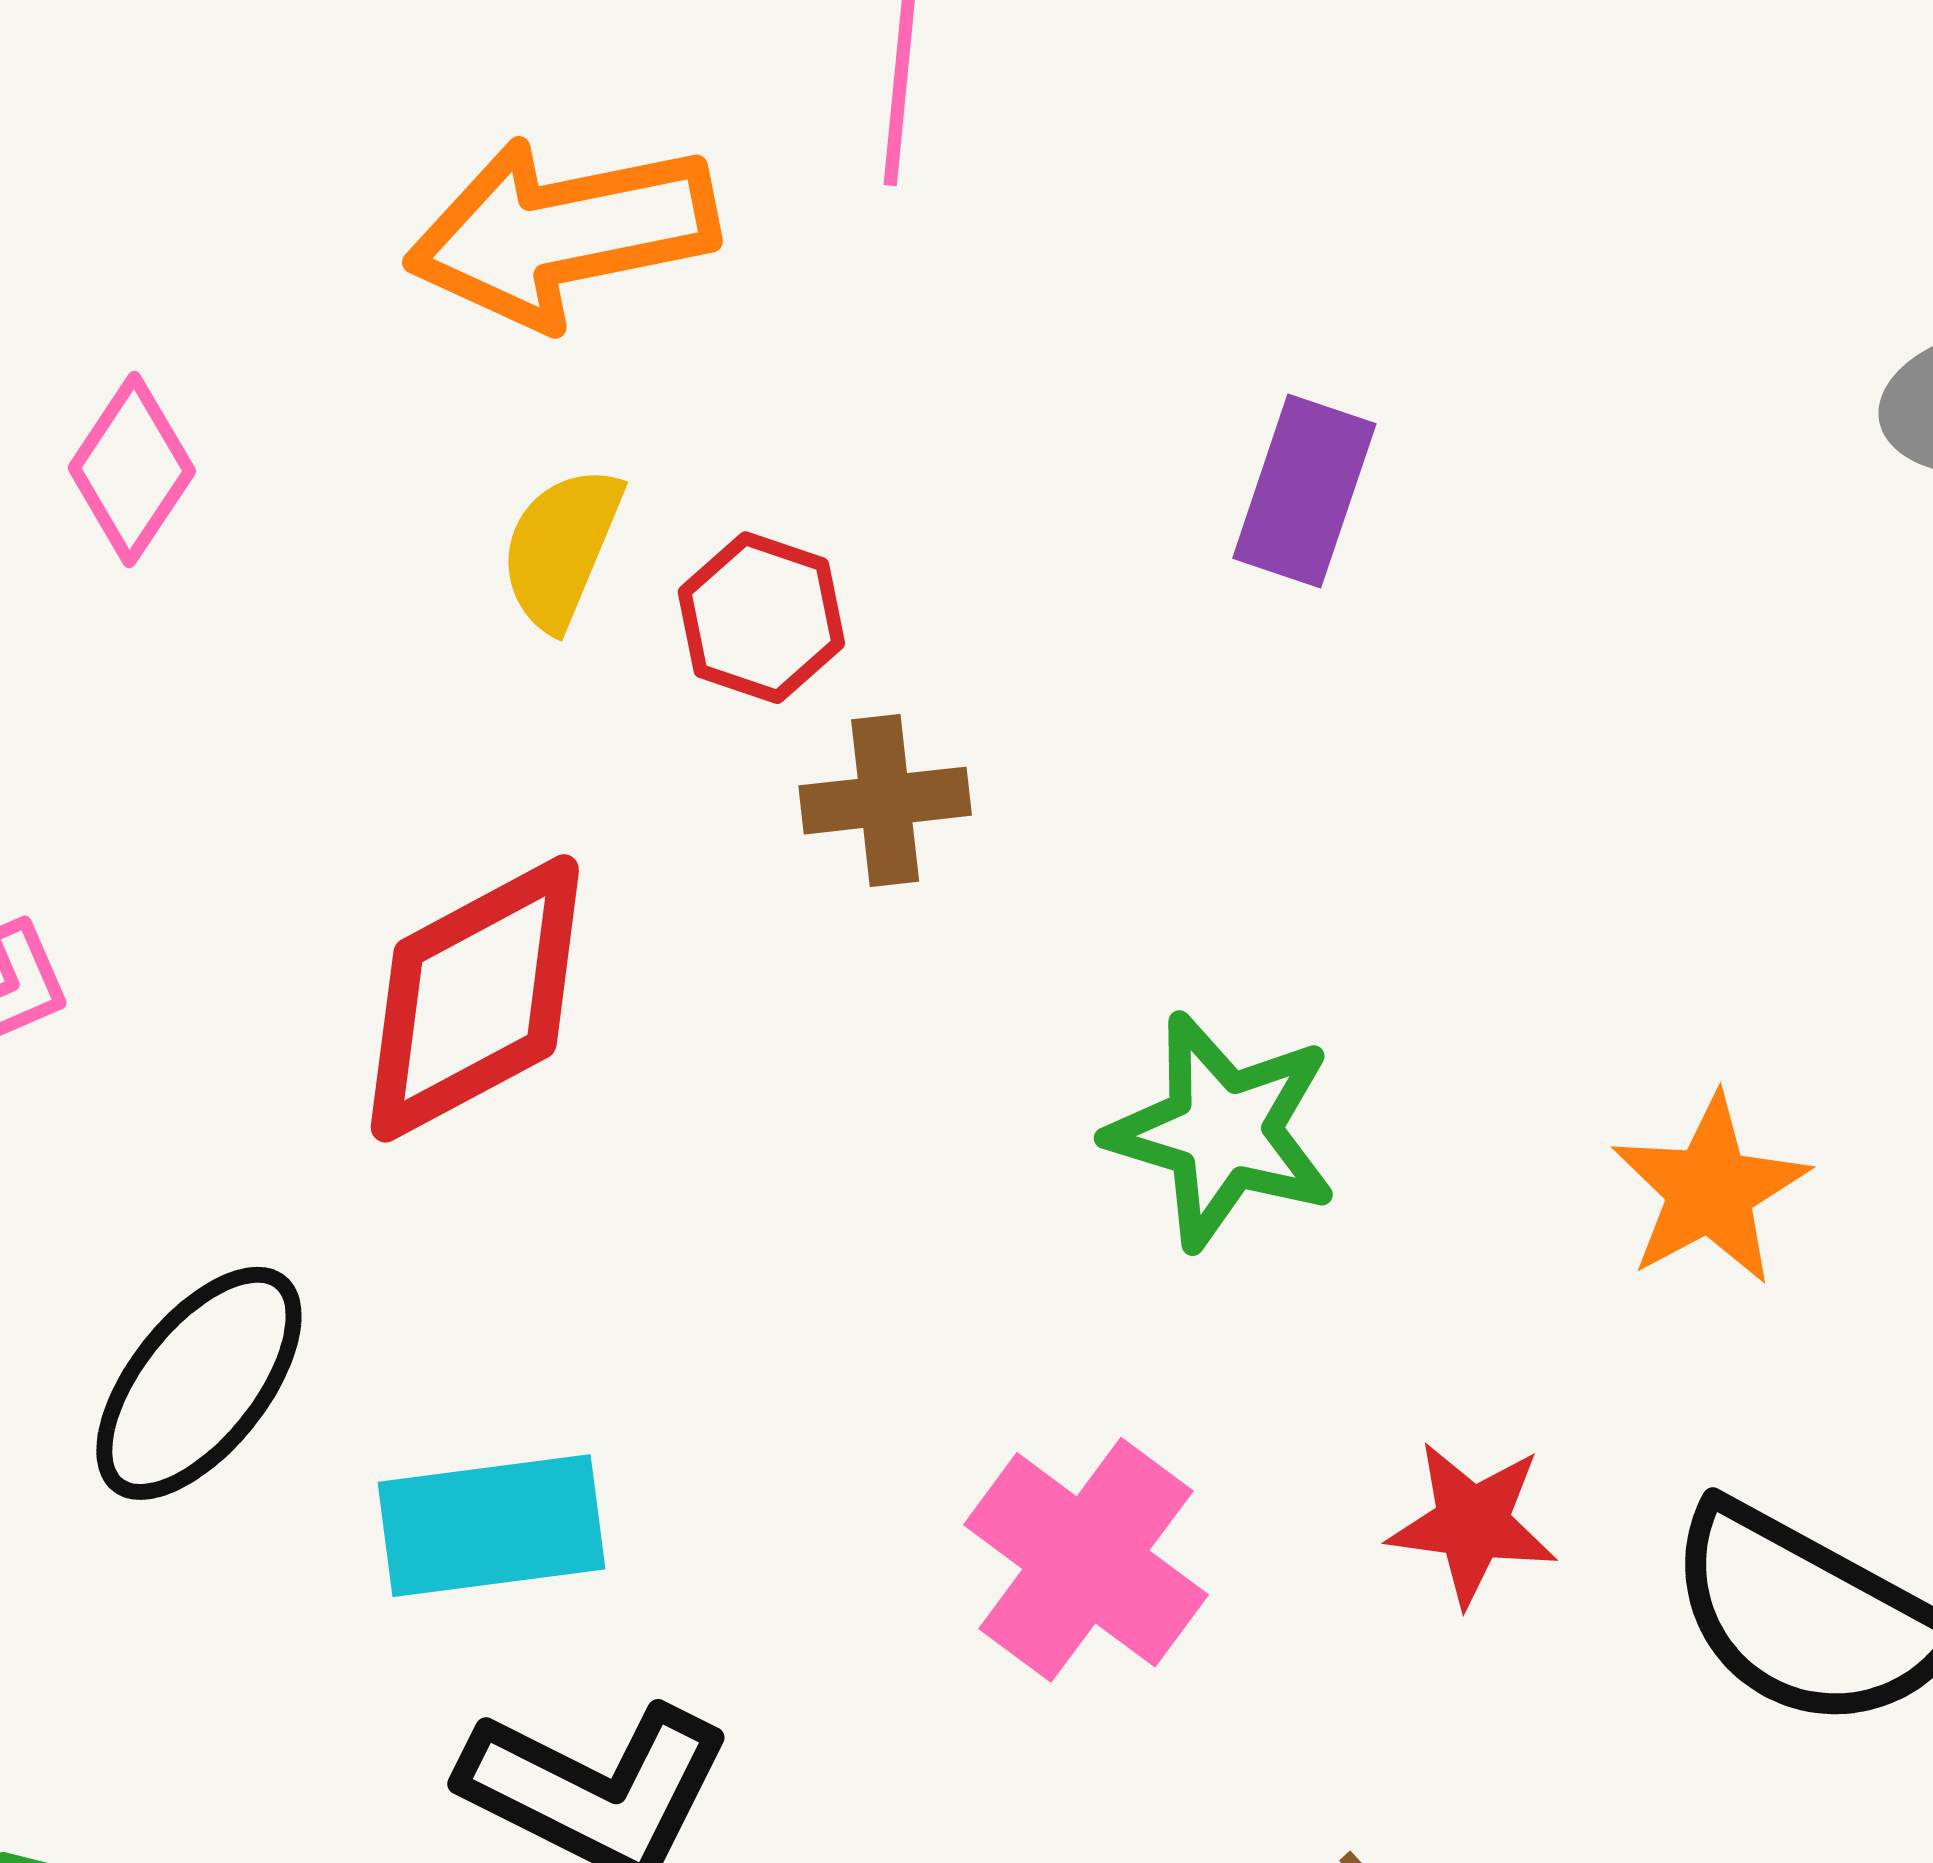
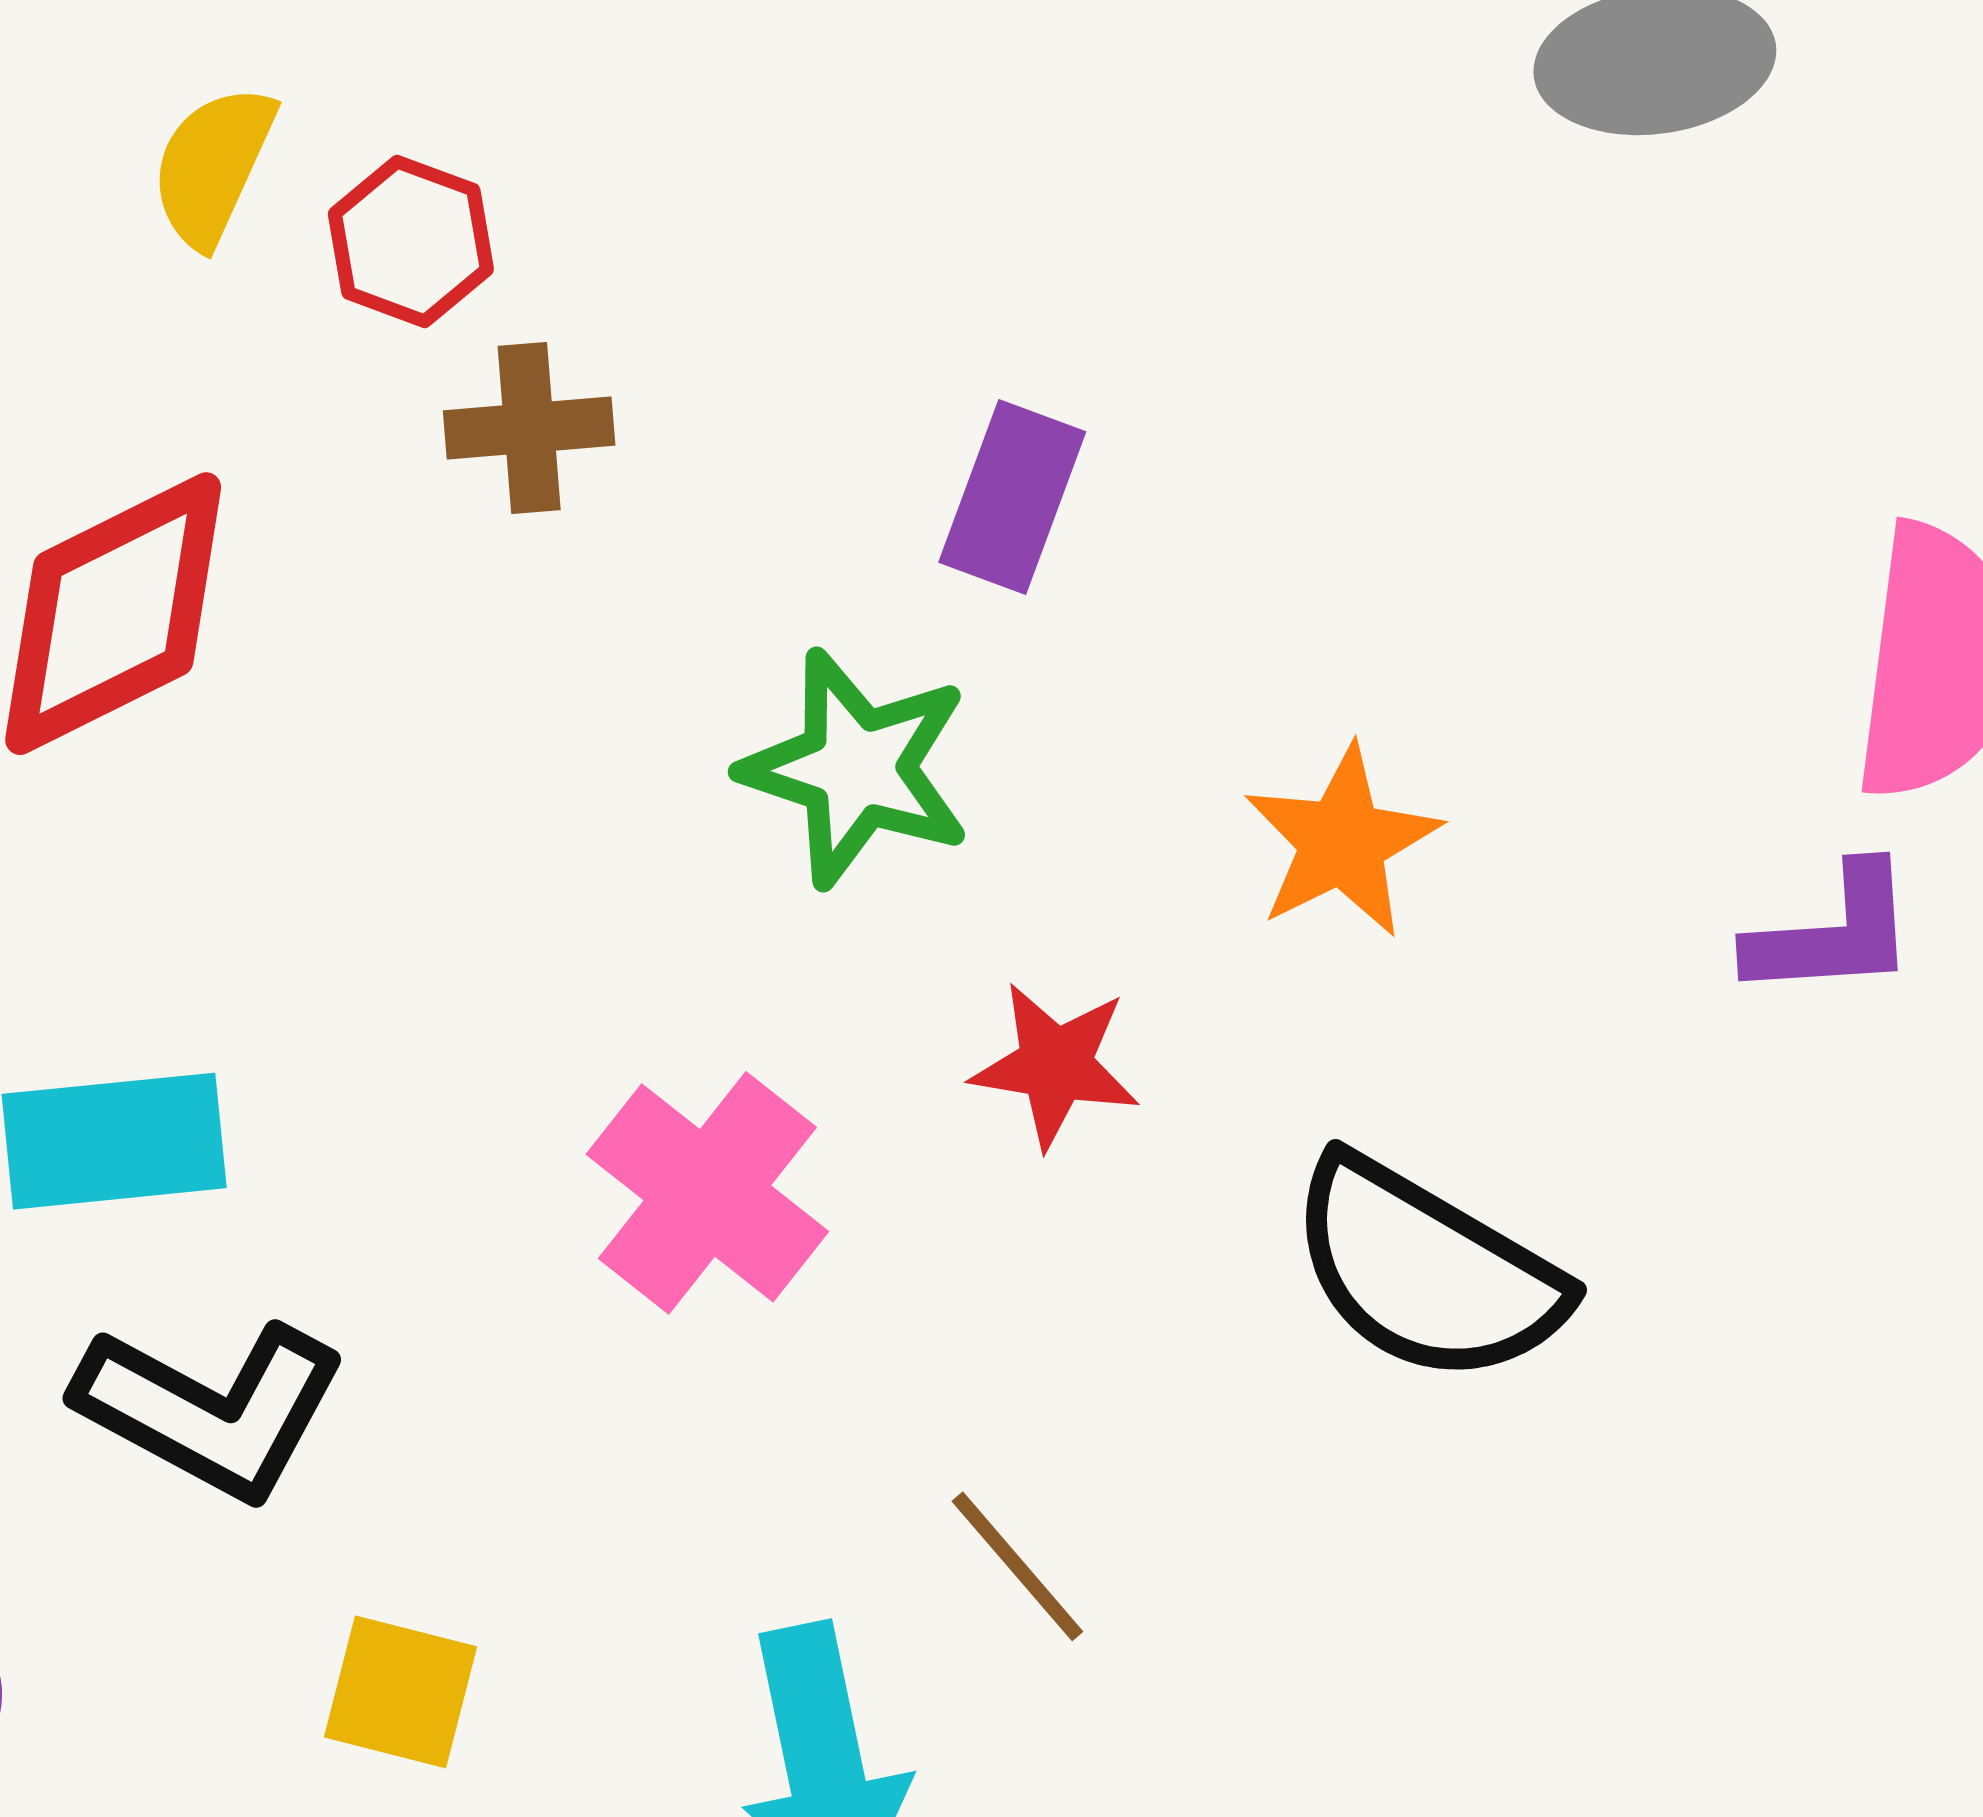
purple rectangle: (1304, 491) -> (1012, 497), moved
red star: (1472, 1523) -> (1055, 1065), moved

